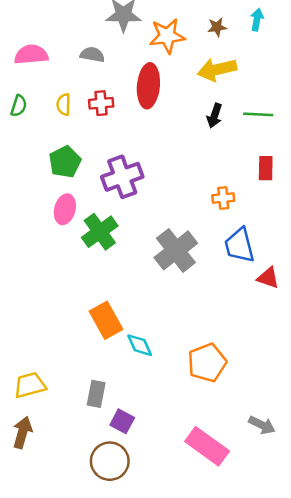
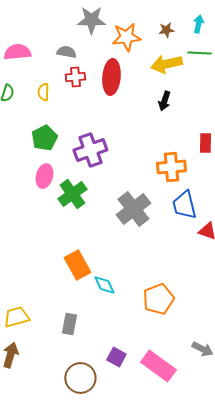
red cross: (101, 103) -> (75, 77), moved
green line: (258, 114) -> (199, 53), moved
orange cross: (223, 198) -> (171, 167), size x1.6
purple square: (122, 421) -> (116, 357), moved

